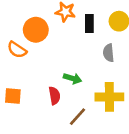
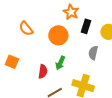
orange circle: (36, 30) -> (58, 35), moved
green arrow: (72, 78) -> (60, 63), turned 80

